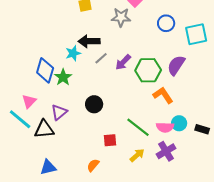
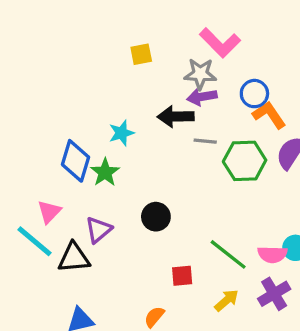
blue circle: (166, 23) -> (254, 94), moved
black arrow: (89, 41) -> (176, 117), moved
gray line: (101, 58) -> (205, 141), moved, turned 48
purple arrow: (123, 62) -> (202, 97), moved, turned 36
orange L-shape: (163, 95) -> (269, 115), moved

